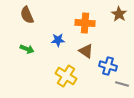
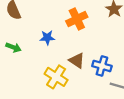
orange cross: (85, 23) -> (77, 19), turned -30
brown triangle: (86, 51) -> (77, 61), moved

